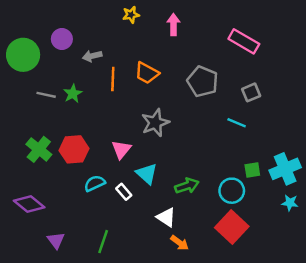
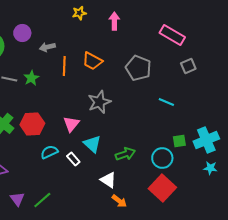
gray square: (251, 92) -> (188, 66), moved
green line: (103, 242) -> (42, 200), moved, turned 30

